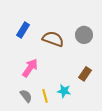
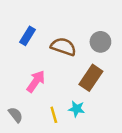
brown rectangle: (85, 74) -> (91, 78), moved, size x1.5
gray semicircle: (26, 96) -> (16, 115), moved

